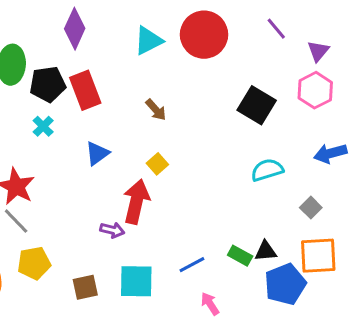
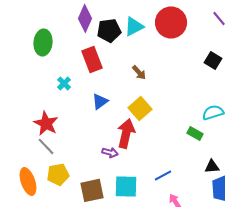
black pentagon: (48, 84) -> (109, 30), moved
black square: (257, 105) -> (213, 60), moved, size x0.7
yellow square: (157, 164) -> (140, 108), size x1.6
green rectangle: (240, 256) -> (195, 133), moved
brown square: (85, 287) -> (92, 190), size x1.4

